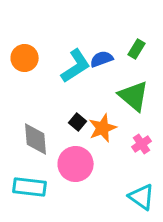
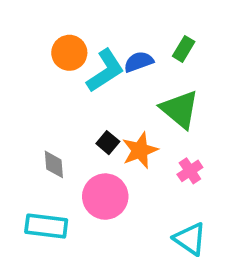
orange circle: (25, 58) -> (69, 53), moved
gray diamond: (36, 139) -> (54, 164), size x0.7

